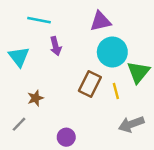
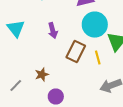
purple arrow: (56, 46) -> (53, 30), moved
brown star: (35, 98) -> (42, 74), moved

